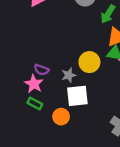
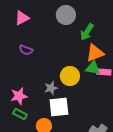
purple semicircle: (41, 70) -> (26, 50), moved
pink star: (34, 84) -> (19, 96), turned 30

